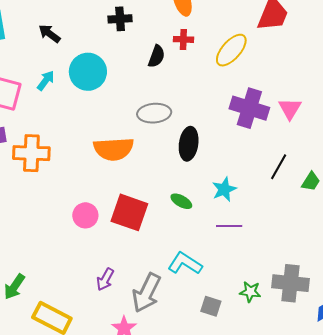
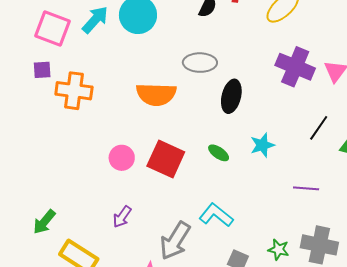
cyan arrow: (46, 81) -> (95, 20), size x1.4
purple line: (229, 226) -> (306, 188), moved
purple arrow: (105, 279) -> (122, 217), moved

